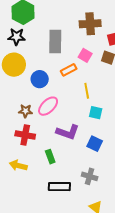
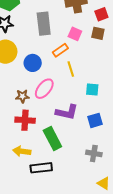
yellow line: (87, 91) -> (71, 69), moved
blue square: (95, 144) -> (95, 120), turned -35
green rectangle: (50, 157) -> (52, 138), size x1.6
black rectangle: (59, 187) -> (41, 168), moved

